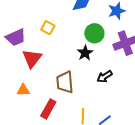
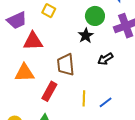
red triangle: (32, 58) -> (33, 41), turned 50
orange triangle: (23, 90) -> (24, 73), size x1.5

